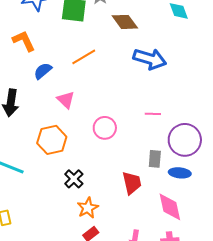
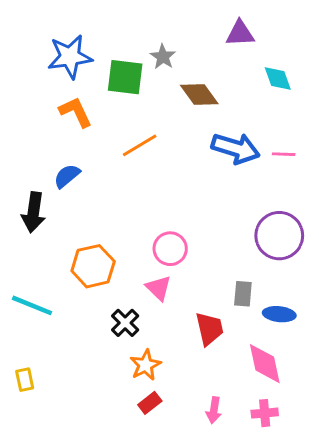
orange L-shape: (24, 41) -> (76, 112), moved
blue semicircle: (43, 71) -> (67, 176), moved
pink triangle: (66, 100) -> (159, 288), moved
pink line: (153, 114) -> (284, 154), moved
purple circle: (185, 140) -> (279, 236), moved

